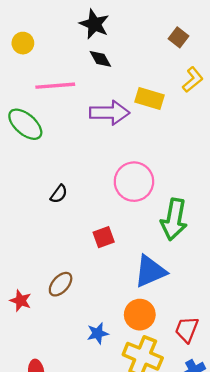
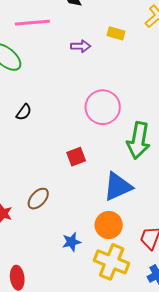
yellow rectangle: (150, 98) -> (116, 33), size x0.7
purple arrow: (109, 113) -> (81, 46), size x0.6
black semicircle: (59, 194) -> (24, 112), moved

